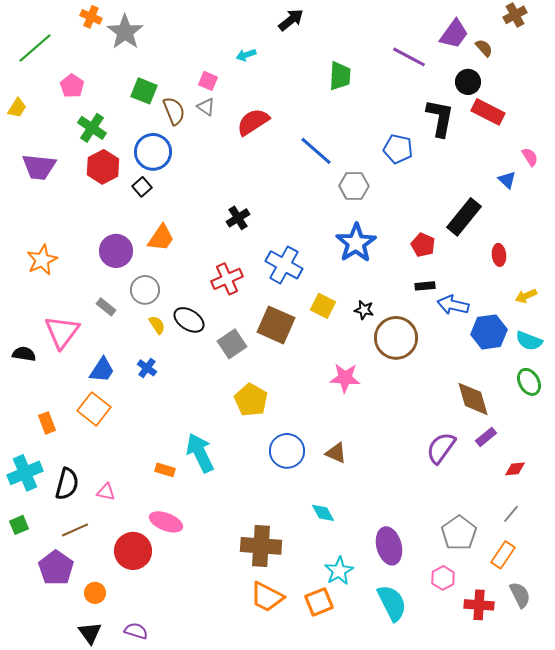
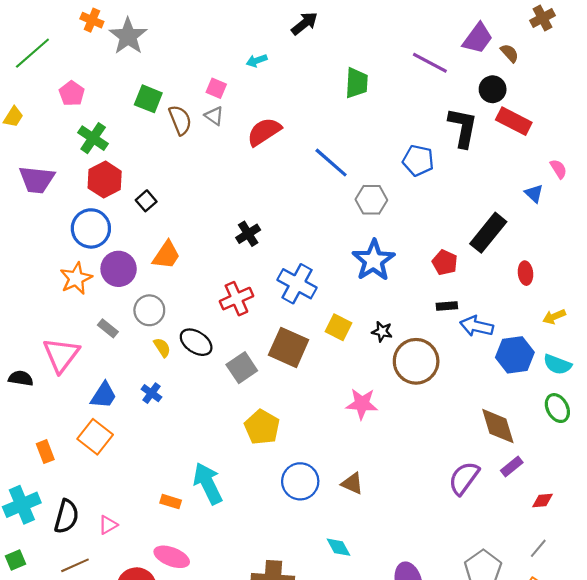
blue circle: (153, 152) -> (91, 228), moved
orange star: (42, 260) -> (76, 278), moved
pink triangle: (106, 492) -> (108, 525), turned -42

